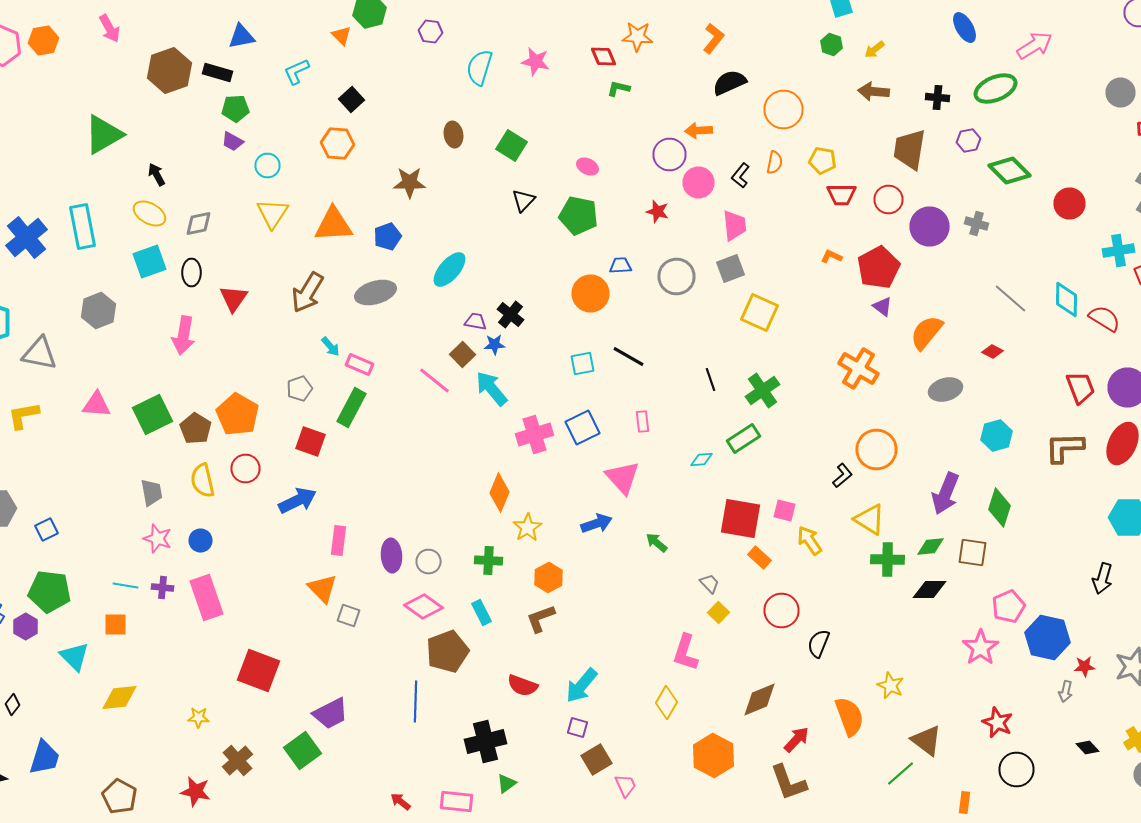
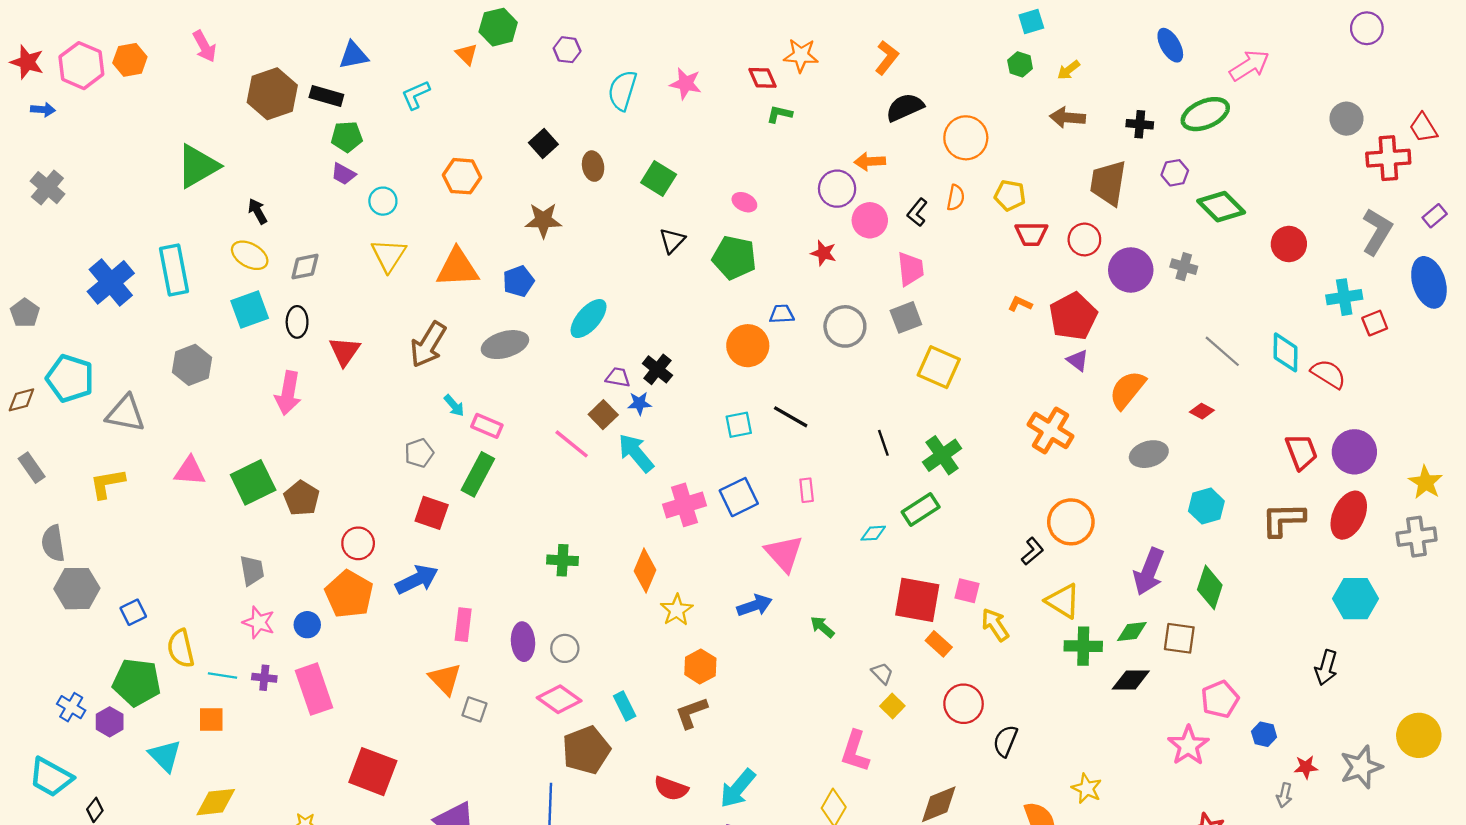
black square: (352, 100) -> (543, 143), moved
orange pentagon: (238, 414) -> (349, 594), moved
yellow semicircle: (202, 480) -> (181, 648), moved
green cross: (488, 560) -> (563, 560), moved
blue hexagon: (1048, 638) -> (1264, 734), size x0.5

